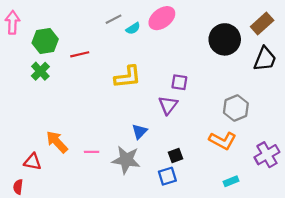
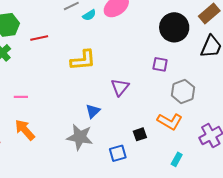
purple square: (179, 82) -> (160, 64), moved
orange arrow: (57, 142) -> (25, 130), moved
pink line: (92, 152) -> (21, 97), moved
black square: (176, 156) -> (140, 134), moved
cyan rectangle: (231, 181) -> (177, 159), turned -40

